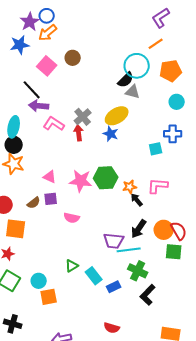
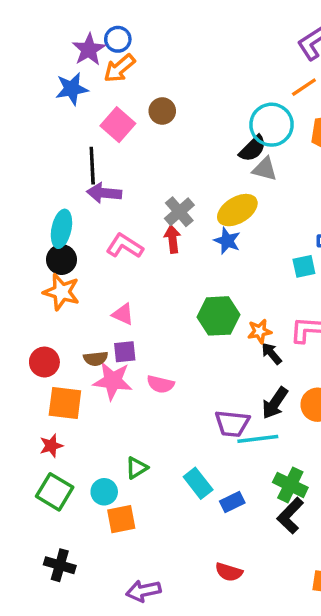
black line: (32, 90) -> (92, 166), turned 40
pink L-shape: (54, 124) -> (125, 246), moved
pink star: (81, 181) -> (113, 381), moved
brown semicircle: (34, 203) -> (96, 359), turned 32
green triangle: (72, 266) -> (137, 468), moved
green cross: (138, 271) -> (290, 485), moved

